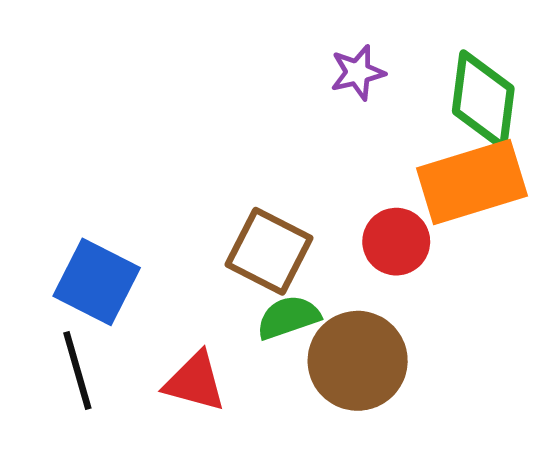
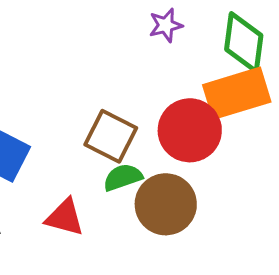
red circle: (396, 242) -> (190, 130), size x1.5

